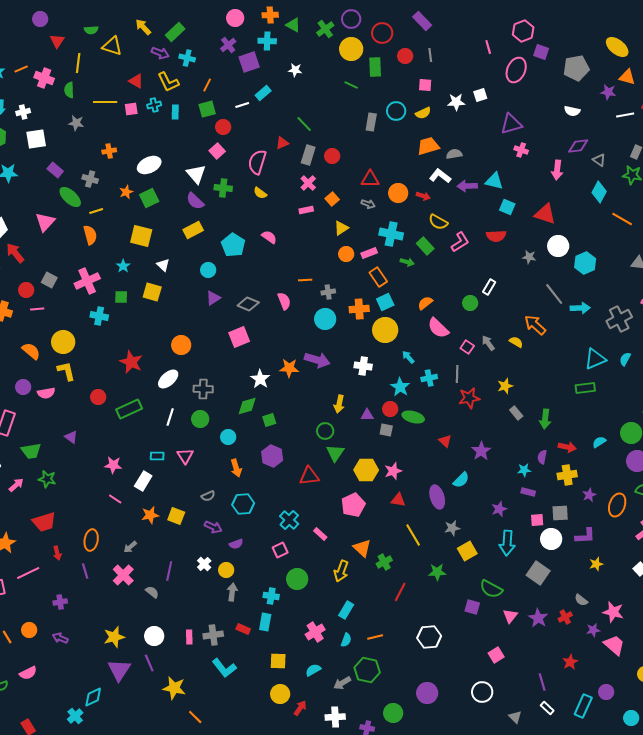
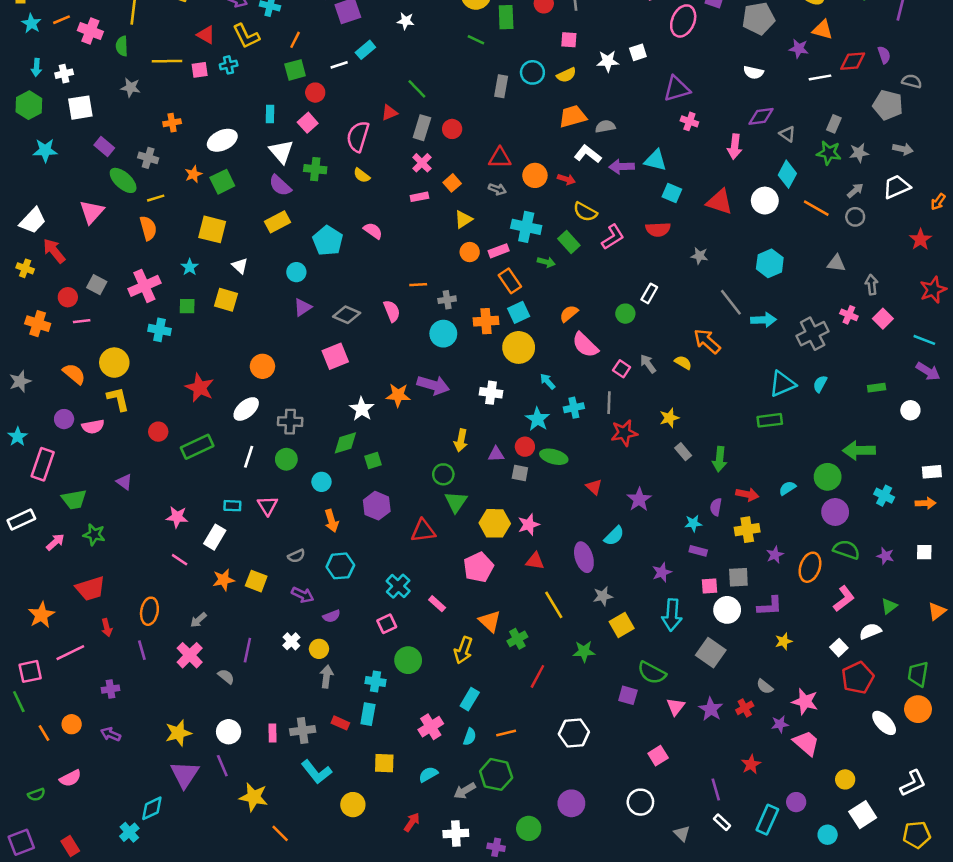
cyan rectangle: (175, 112) -> (270, 114), moved
white circle: (558, 246) -> (765, 201), moved
yellow circle: (280, 694) -> (353, 805), moved

